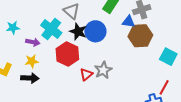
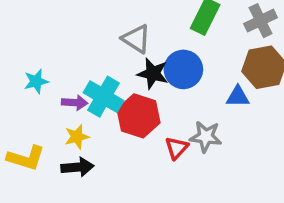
blue triangle: (129, 22) -> (238, 97), moved
cyan cross: (51, 29) -> (104, 97), moved
gray star: (103, 70) -> (206, 137), turned -30

